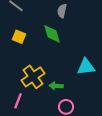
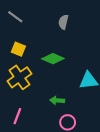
green diamond: (52, 34) -> (53, 59), moved, turned -50
yellow cross: (33, 77) -> (19, 77), moved

